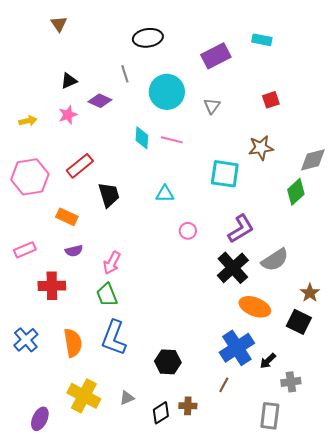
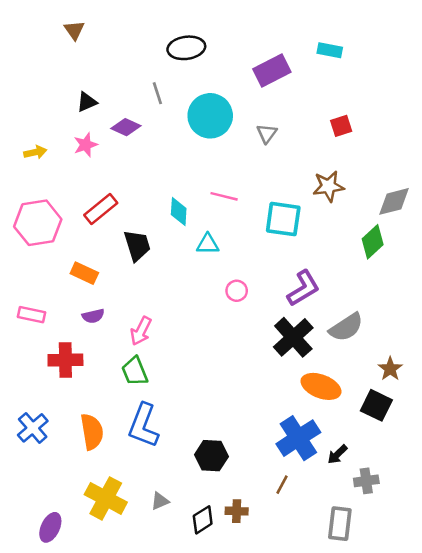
cyan diamond: (142, 138) -> (179, 211), moved
pink line: (172, 140) -> (224, 196), moved
pink rectangle: (25, 250) -> (31, 315), turned 35

